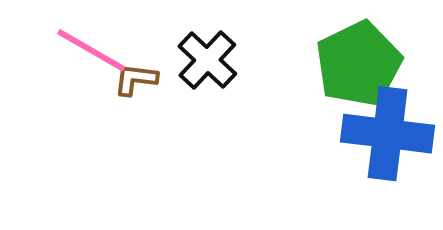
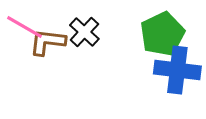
brown L-shape: (136, 79) -> (47, 42), size x1.6

